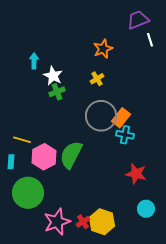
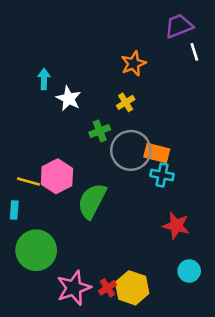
green cross: (57, 92) -> (100, 131), moved
orange rectangle: (121, 118) -> (157, 153), turned 66
pink hexagon: (44, 157) -> (57, 176), moved

